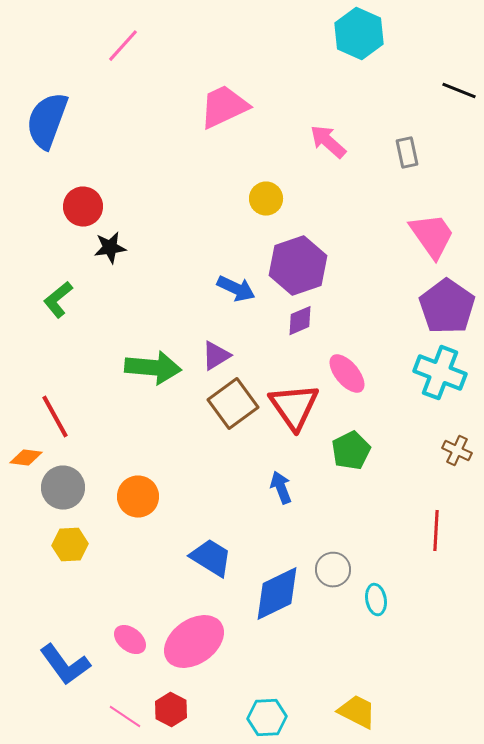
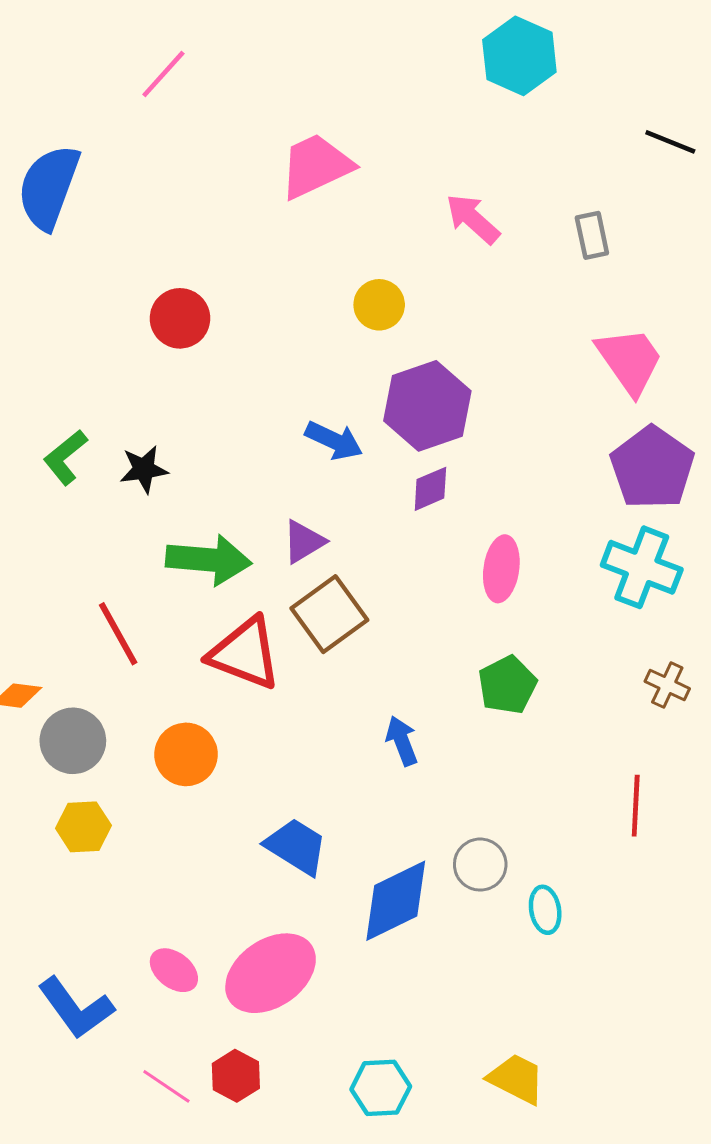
red circle: (83, 207) -> (180, 318), moved
black star: (110, 248) -> (144, 469), moved
pink ellipse: (347, 374) -> (501, 569), turned 48
red triangle: (294, 407) -> (245, 653), moved, turned -34
red line: (55, 417) -> (118, 634), moved

